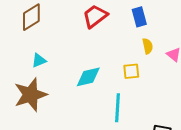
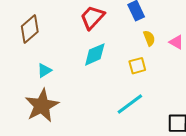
cyan diamond: (88, 77) -> (95, 54), moved
cyan line: (118, 108) -> (130, 104), turned 60

